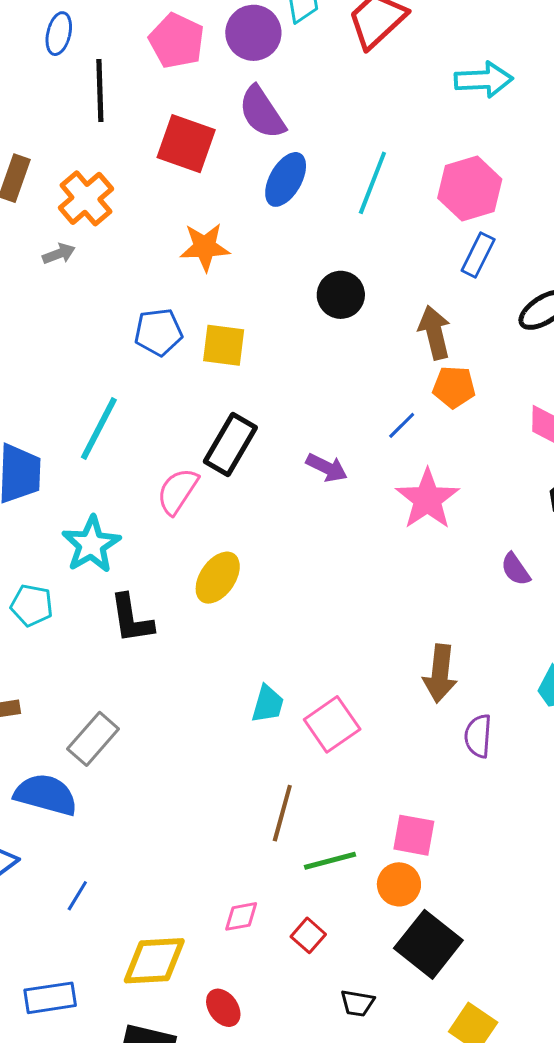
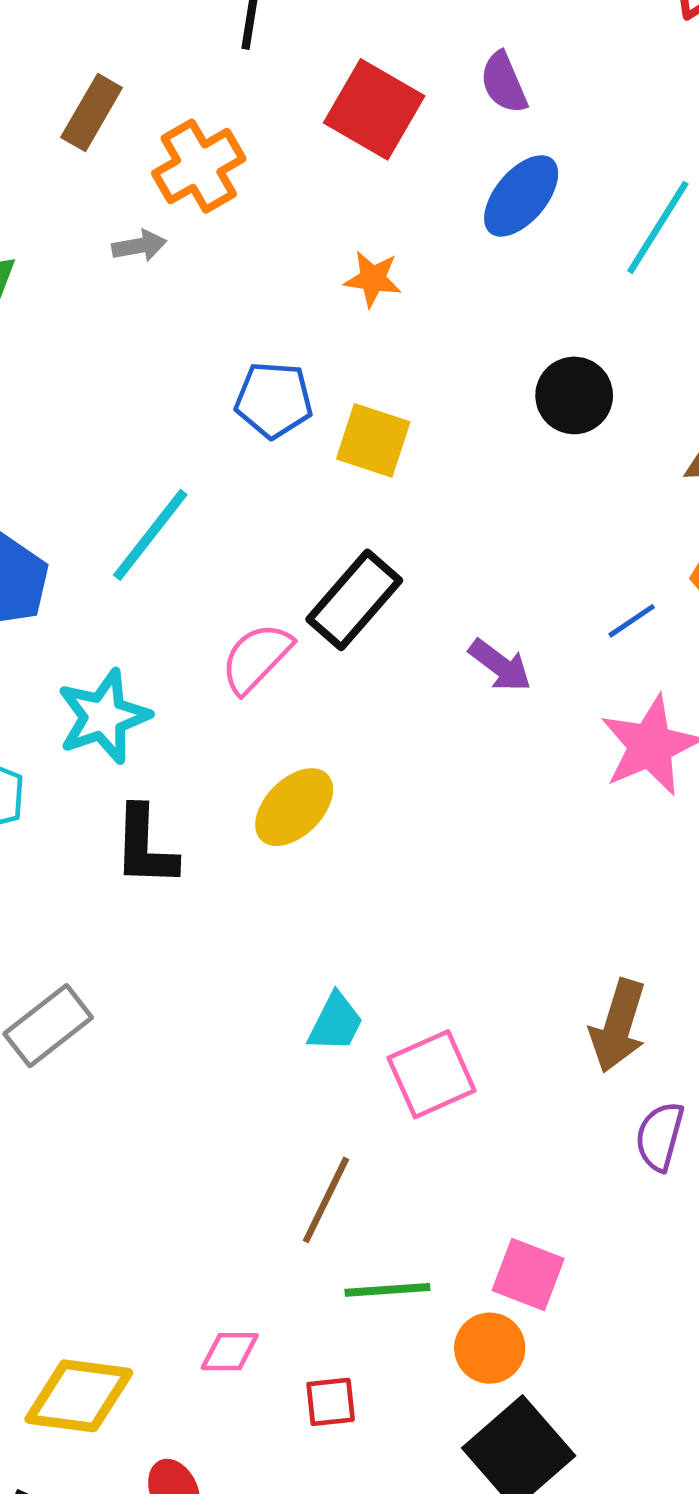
purple semicircle: (262, 112) -> (504, 83), size x0.7
orange star: (205, 247) -> (373, 279), size x0.7
red square: (308, 935) -> (331, 1402), turned 32

